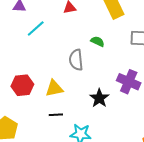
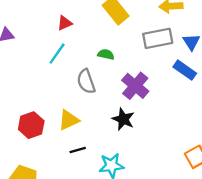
cyan line: (36, 28) -> (57, 54), moved
purple cross: (129, 82) -> (135, 86), moved, turned 30

